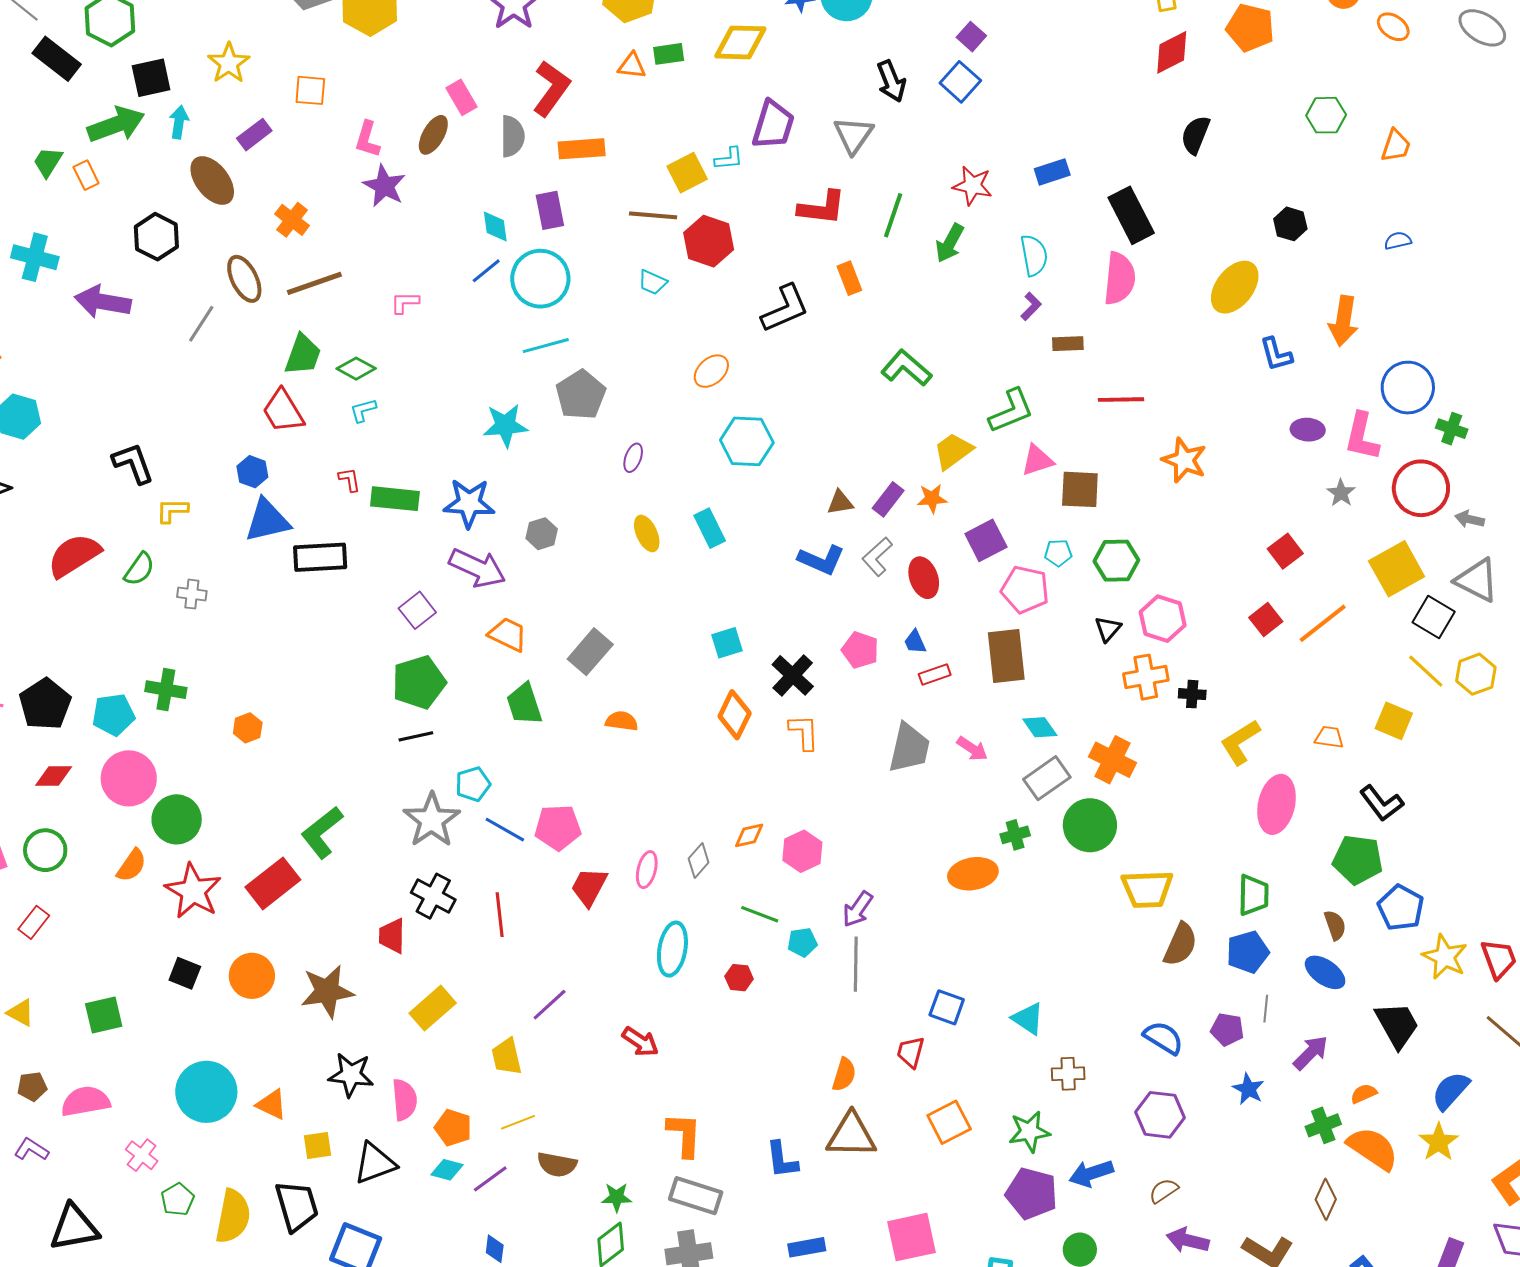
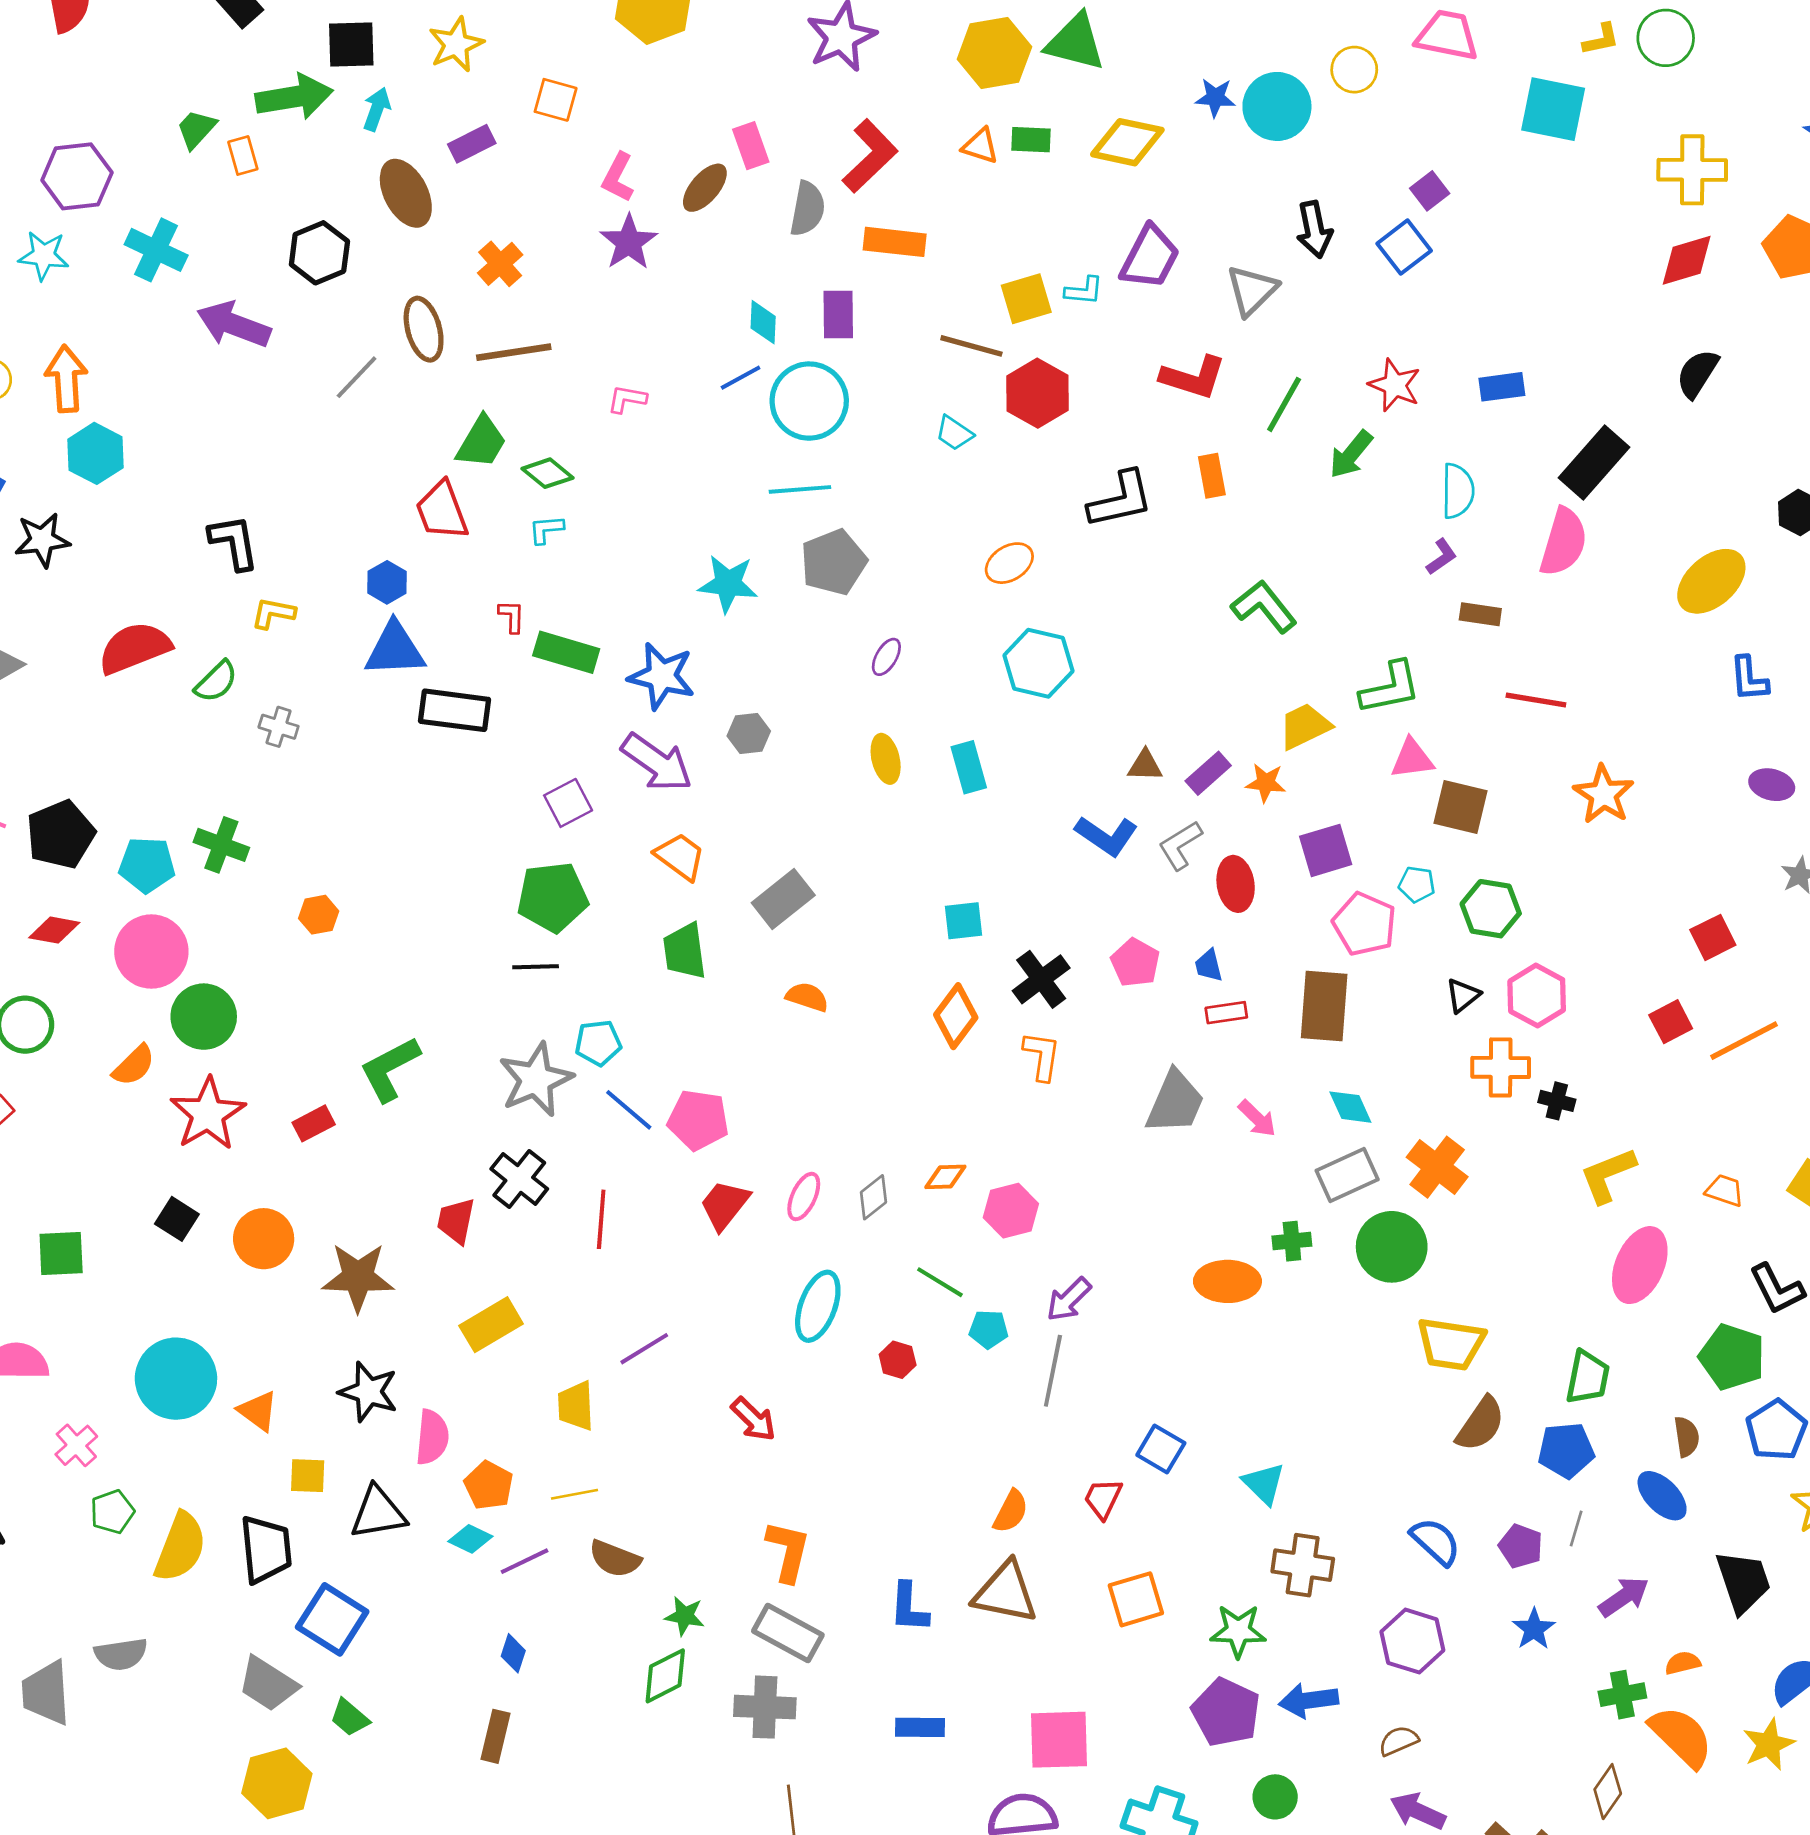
black rectangle: (1131, 215) -> (1594, 462), turned 58
red rectangle: (273, 883) -> (314, 1123), size x0.6
brown cross: (1068, 1074) -> (1303, 1565), size x1.4

